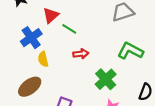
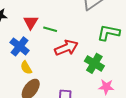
red arrow: (81, 54) -> (66, 48), size x1.6
yellow semicircle: (43, 59) -> (26, 68), moved

